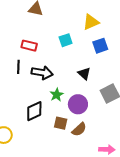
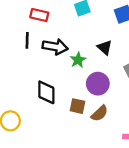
green star: (57, 95) -> (78, 60), moved
black diamond: (34, 111) -> (46, 92), turned -65

